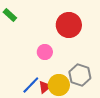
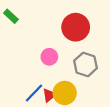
gray hexagon: (80, 75) -> (86, 64), moved

